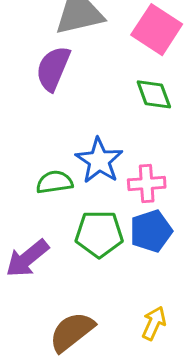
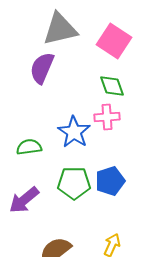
green semicircle: (55, 182) -> (29, 147), moved
pink cross: (147, 184) -> (107, 117), moved

